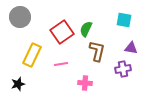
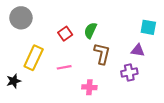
cyan square: (124, 20) -> (148, 27), moved
red square: (62, 32) -> (65, 34), size x0.6
black star: (18, 84) -> (14, 81), moved

